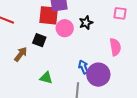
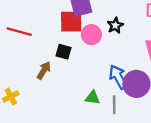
blue arrow: (83, 67) -> (118, 77), size x1.5
green triangle: (46, 78) -> (92, 98), moved

